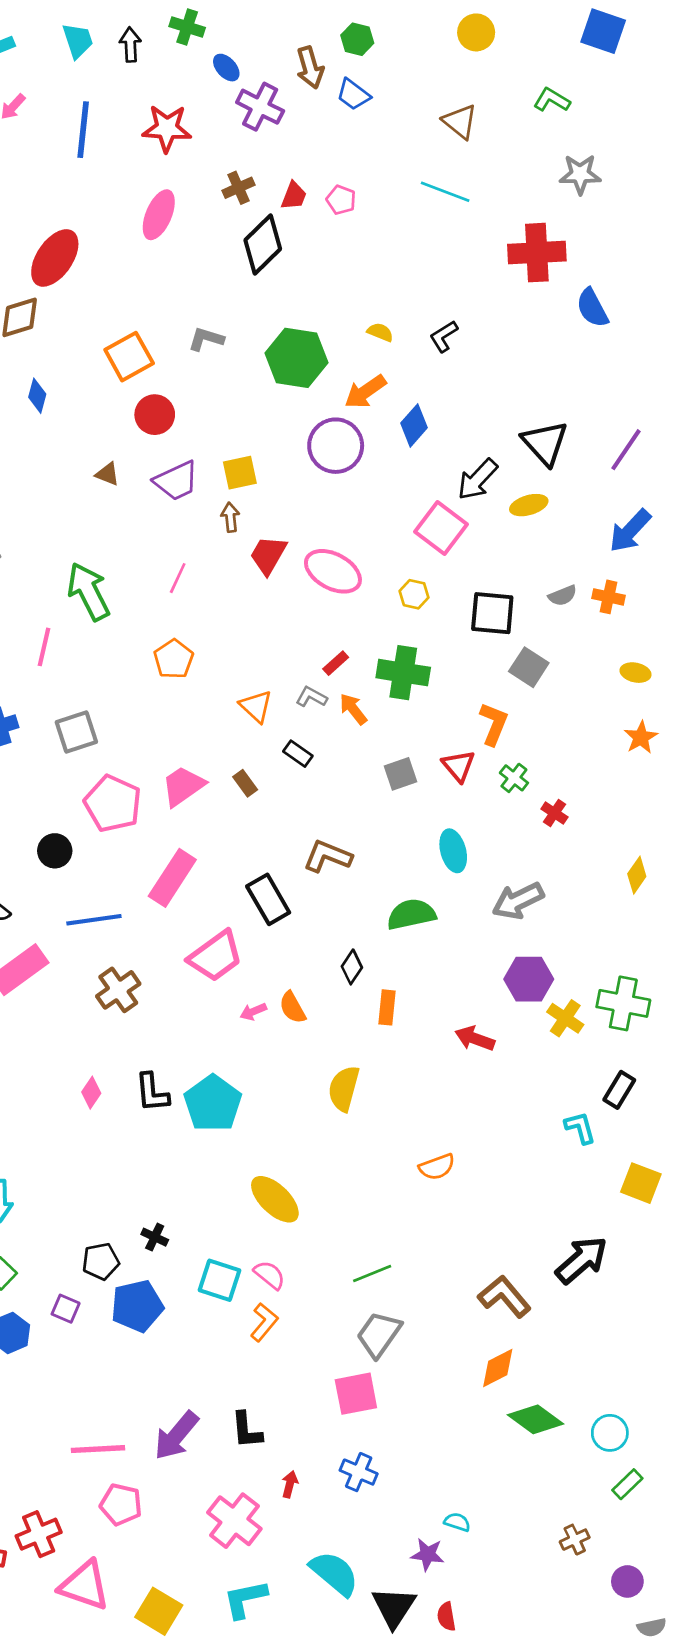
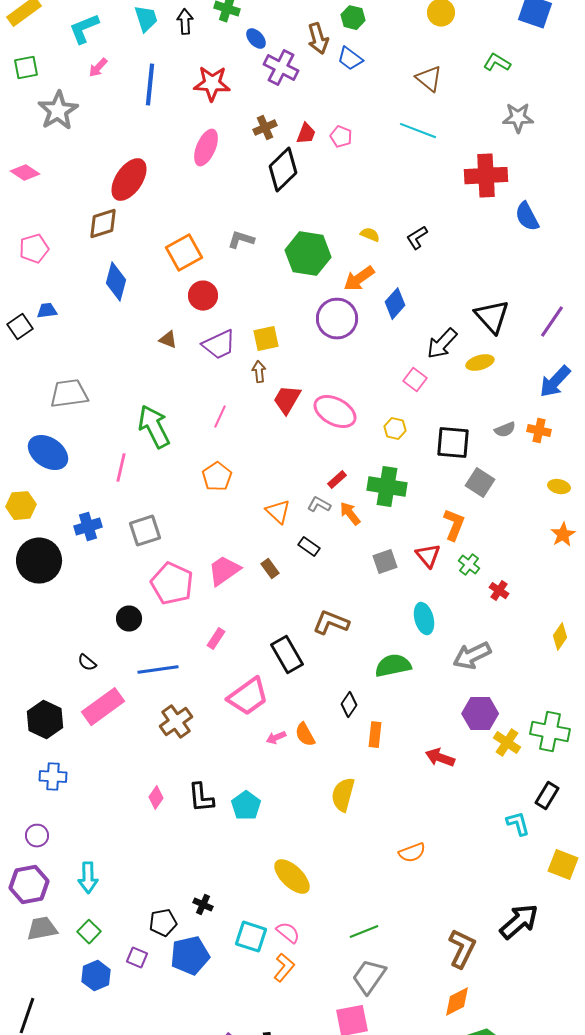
blue diamond: (37, 396) -> (116, 282), size x1.5
pink square: (441, 528) -> (415, 380), size x0.6
pink rectangle: (172, 878) -> (216, 639), size x0.5
cyan pentagon: (213, 1103) -> (246, 806), size x0.7
brown L-shape: (504, 1296) -> (462, 949), turned 66

